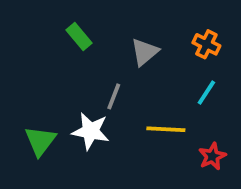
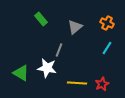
yellow line: (166, 129) -> (77, 83), moved
green triangle: (40, 141) -> (21, 73), turned -36
red star: (212, 156) -> (102, 84), moved

